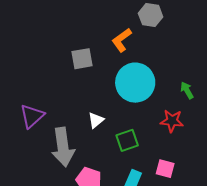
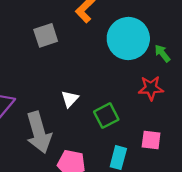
cyan circle: (135, 83) -> (128, 38), moved

